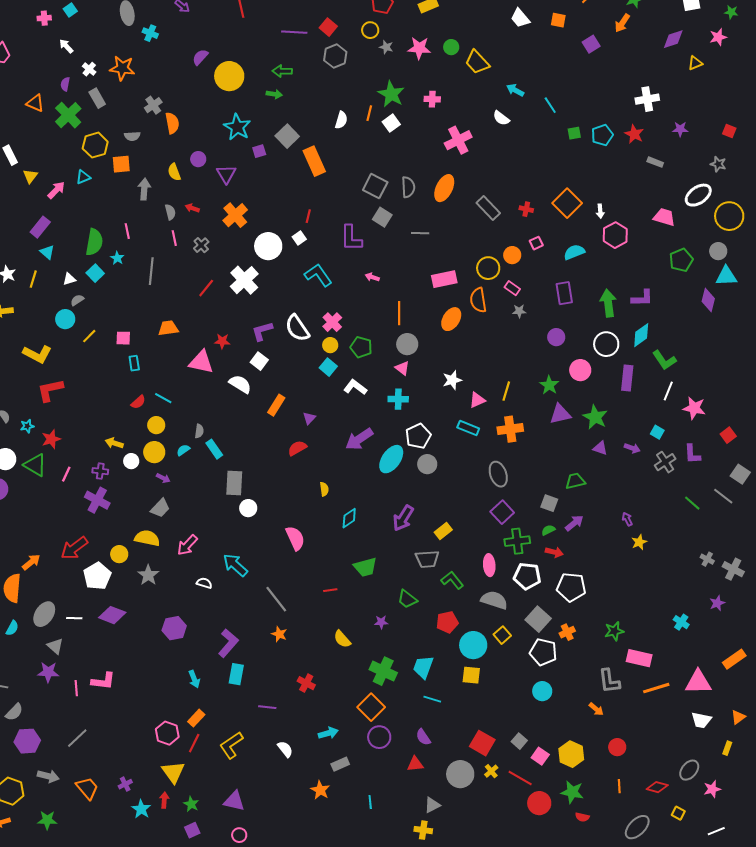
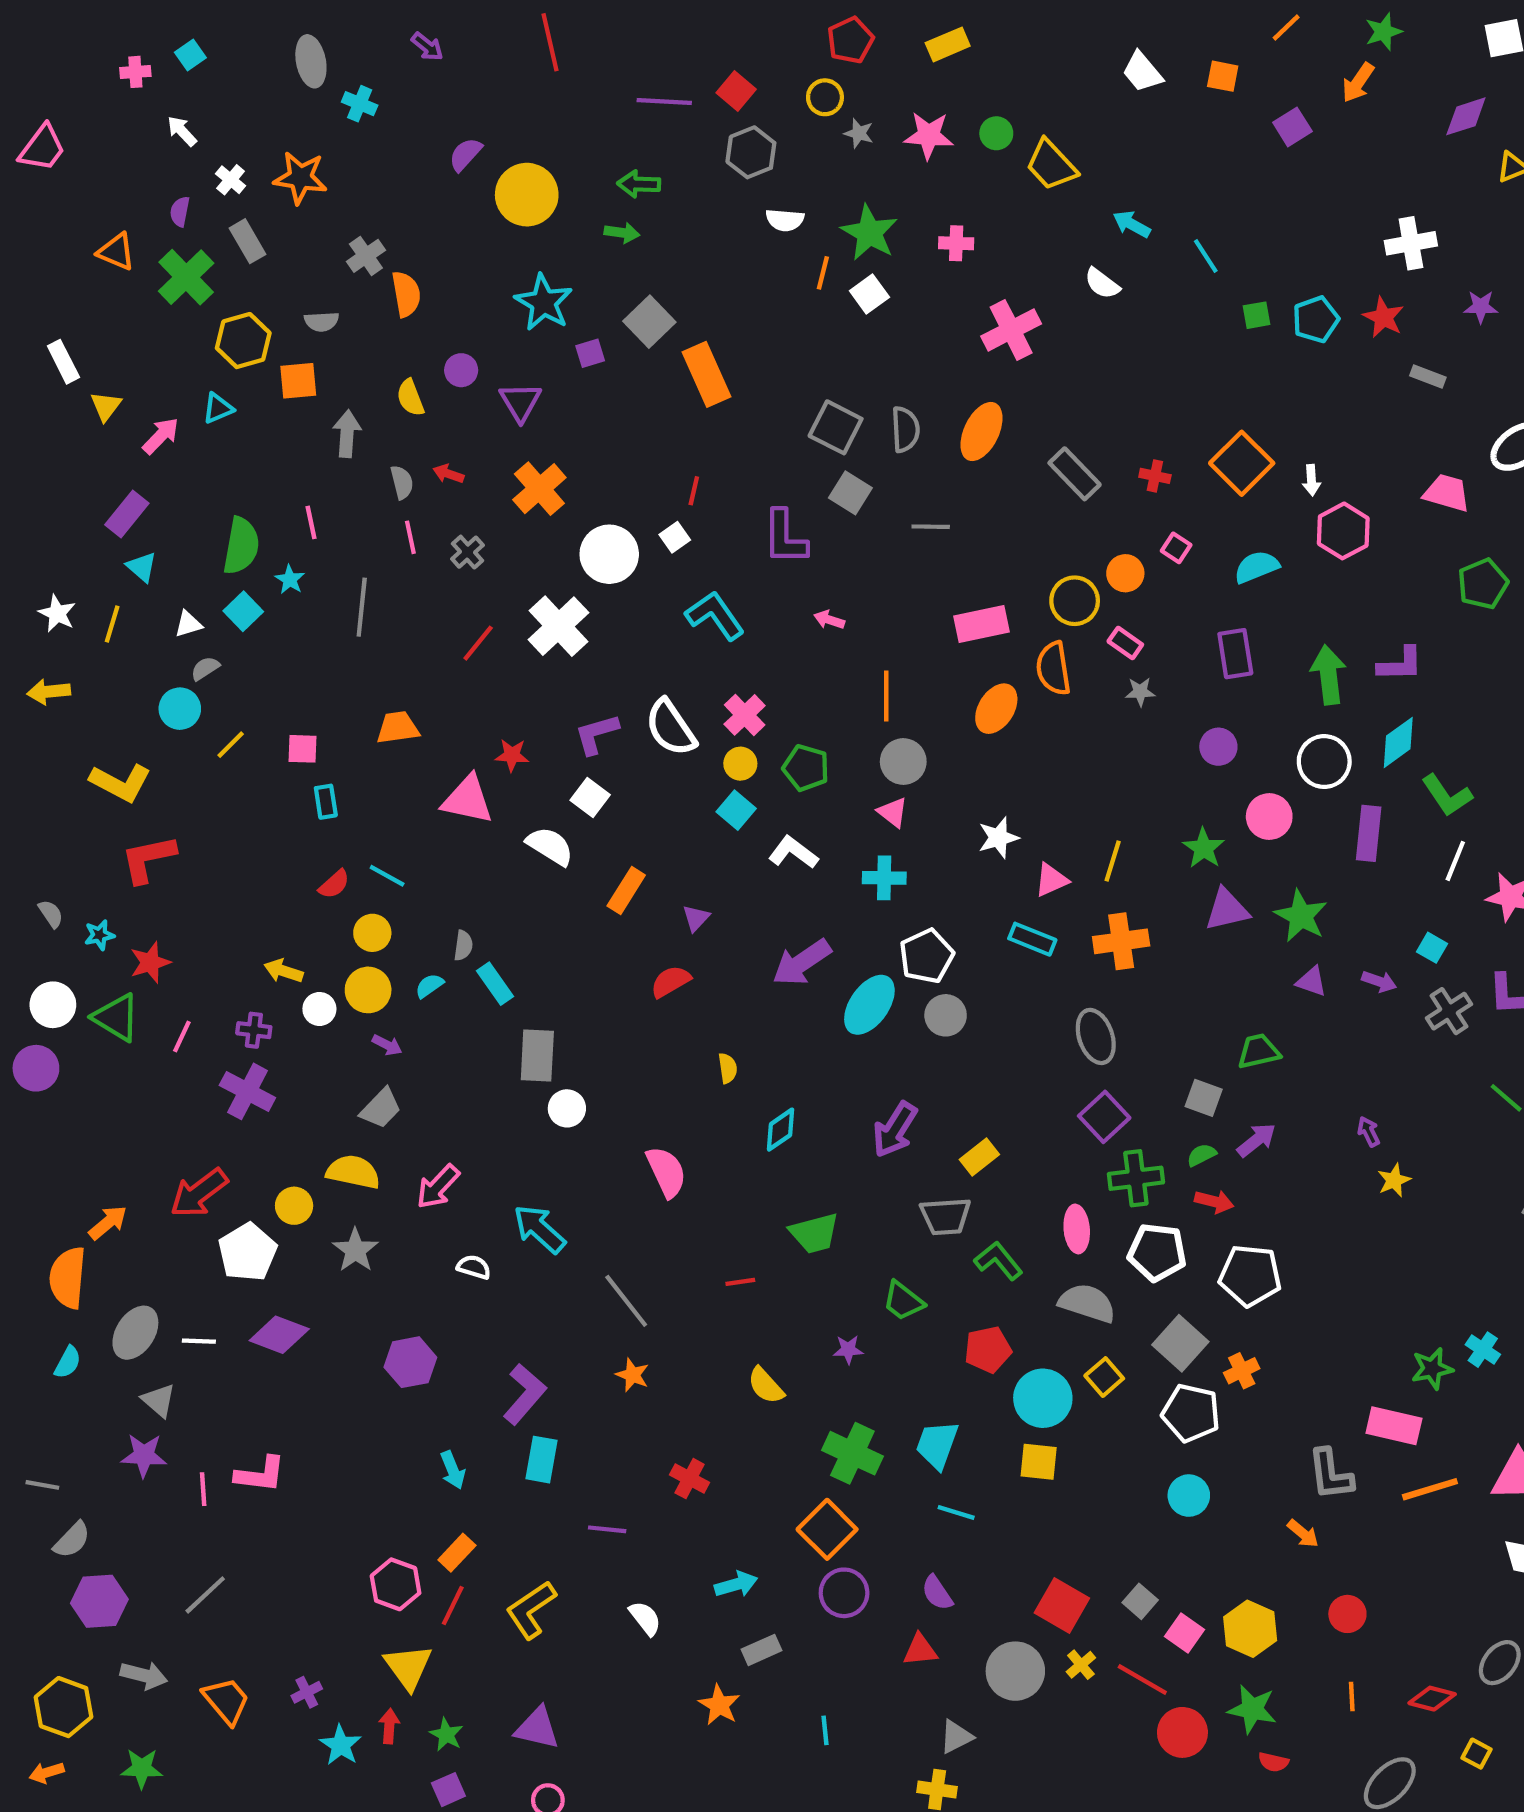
white semicircle: (341, 120) -> (785, 220), moved, turned 78
pink square: (536, 243) -> (1176, 548), turned -32
green star: (614, 631) -> (1432, 1369), moved

